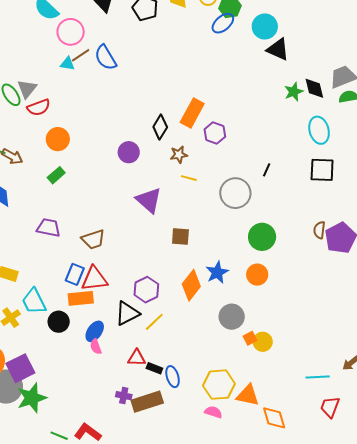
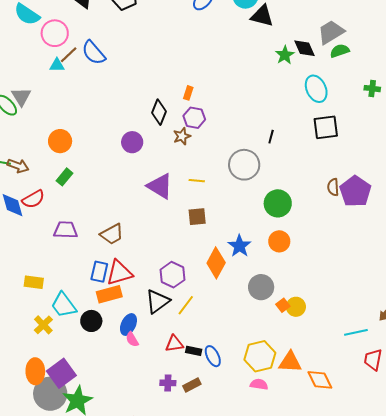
red semicircle: (39, 107) -> (33, 199), moved
orange rectangle: (192, 113) -> (188, 93), size x0.5
purple hexagon: (215, 133) -> (194, 118), moved
yellow line: (189, 178) -> (197, 181), moved
brown rectangle: (147, 402) -> (192, 385), size x0.6

